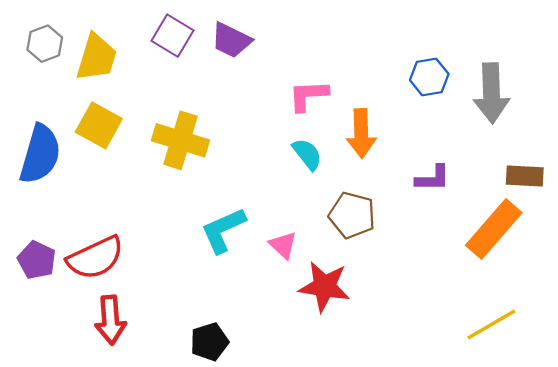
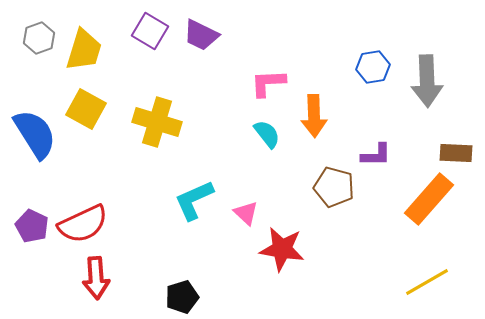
blue semicircle: (40, 154) -> (35, 134), turned -48
brown pentagon: (352, 215) -> (334, 187), moved

